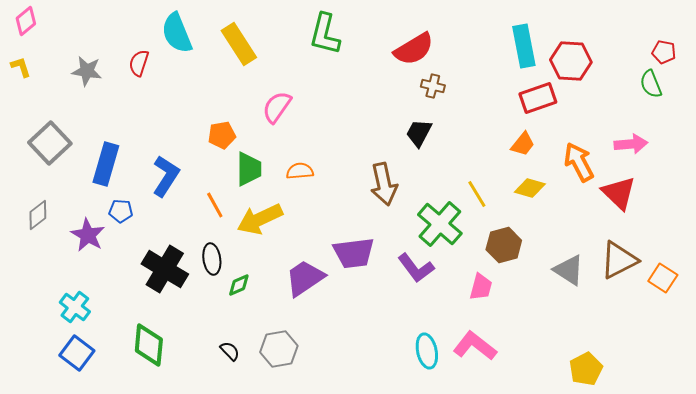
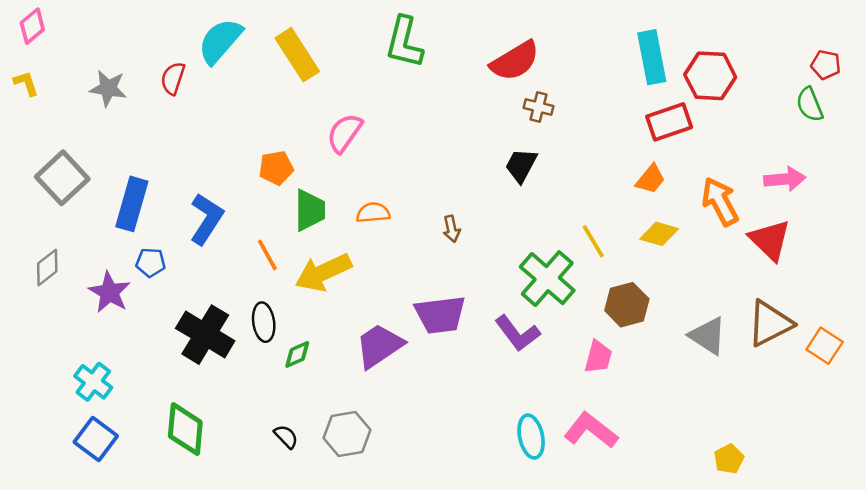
cyan semicircle: (177, 33) -> (220, 41), turned 63
brown arrow: (384, 184) -> (451, 229), moved, size x0.5
yellow pentagon: (586, 369) -> (729, 459), size x0.7

